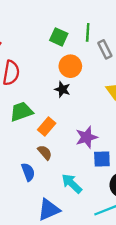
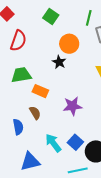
green square: (59, 37) -> (51, 17), moved
orange rectangle: (47, 126) -> (40, 91), turned 63
blue square: (102, 159) -> (75, 142), moved, turned 35

